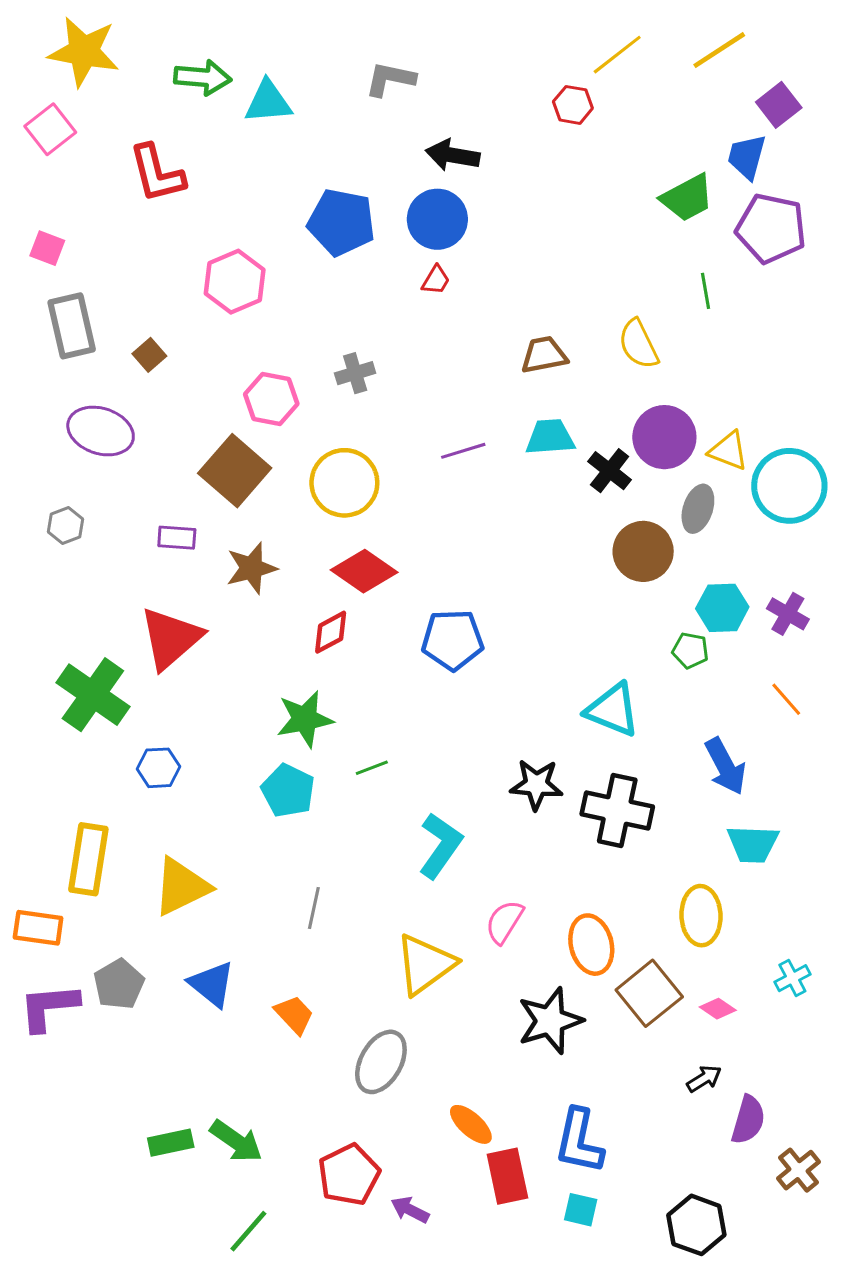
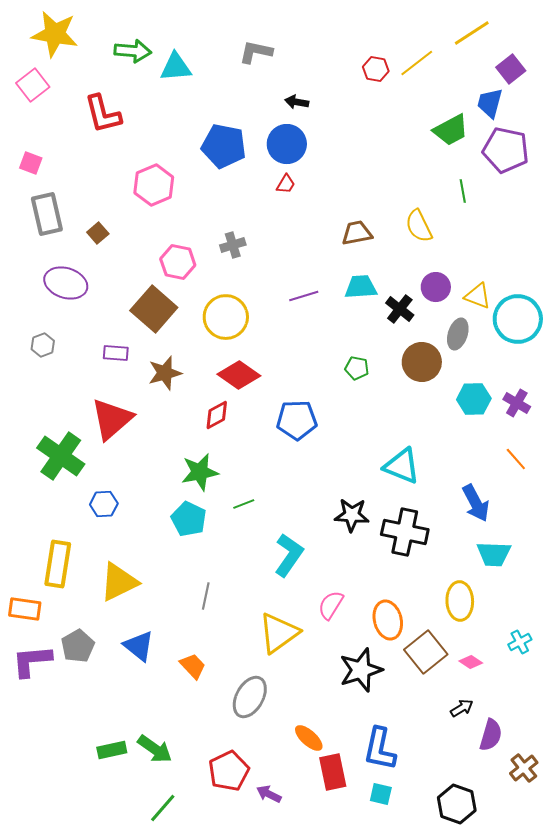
yellow line: (617, 55) -> (417, 63), moved
black arrow: (453, 155) -> (297, 102), size x0.7
purple circle: (664, 437) -> (436, 287), size x0.7
green pentagon: (690, 650) -> (357, 368), moved

